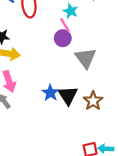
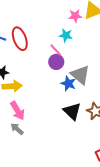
cyan star: (71, 11) -> (66, 35), moved
blue star: (50, 93) -> (68, 84), moved

